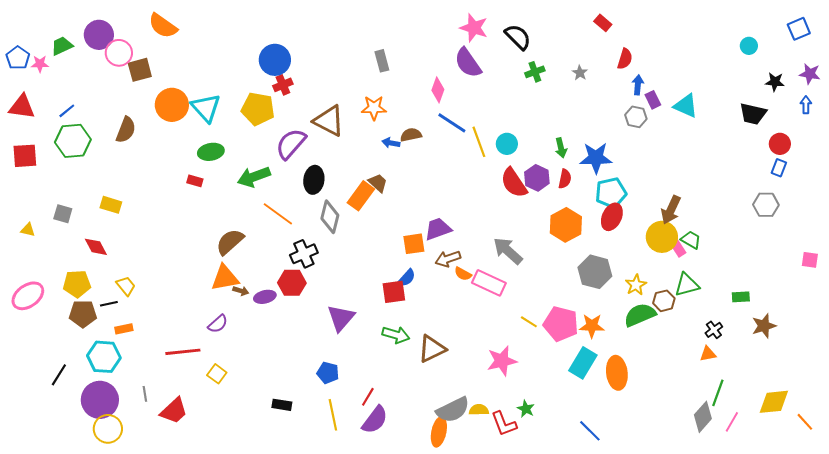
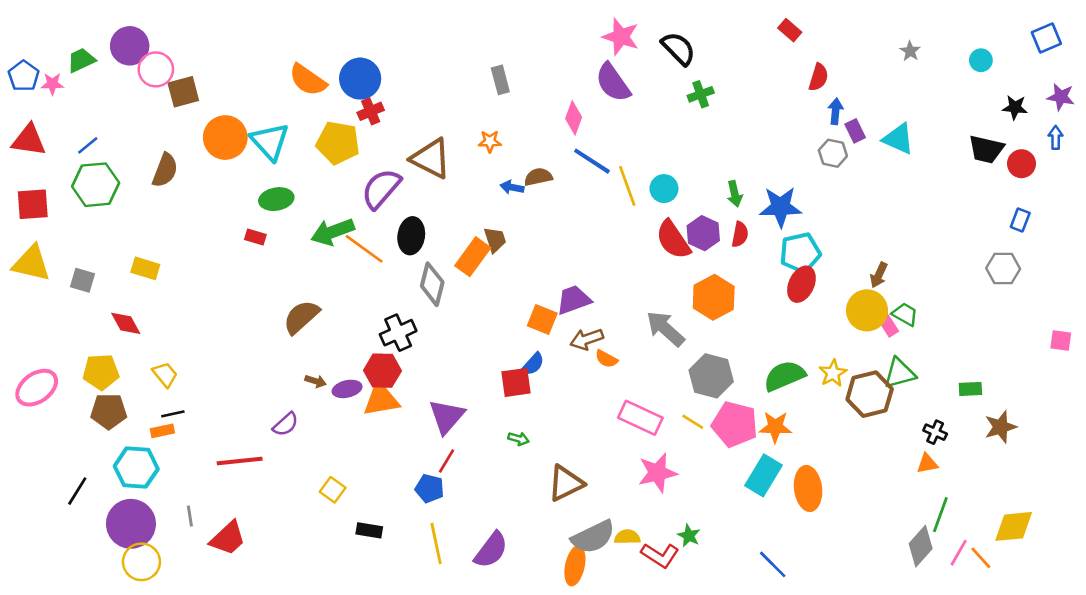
orange semicircle: (163, 26) -> (308, 80), moved
gray star: (580, 73) -> (910, 51), moved
orange star: (374, 108) -> (490, 141), size x0.7
red circle: (780, 144) -> (1021, 164), moved
brown trapezoid: (378, 183) -> (495, 240), turned 30
brown arrow: (671, 210) -> (879, 275), size x0.7
orange line: (278, 214) -> (364, 249), moved
orange hexagon: (566, 225) -> (714, 297), moved
yellow triangle: (28, 230) -> (31, 263), moved, size x2.0
orange square: (414, 244) -> (542, 320), turned 30
gray hexagon: (595, 272) -> (711, 376), moved
orange triangle: (225, 278) -> (381, 399), moved
pink rectangle: (489, 283) -> (640, 418), moved
brown hexagon: (664, 301) -> (870, 394), size x1.6
black line: (109, 304) -> (173, 414), moved
green semicircle: (640, 315) -> (784, 376), moved
black cross: (714, 330) -> (935, 432), turned -30
green arrow: (396, 335) -> (519, 439), size x0.6
brown triangle: (432, 349) -> (566, 483), moved
yellow square: (217, 374) -> (333, 490), moved
red line: (368, 397) -> (447, 461), moved
orange line: (805, 422) -> (981, 558), moved
red L-shape: (504, 424) -> (660, 555), turned -36

